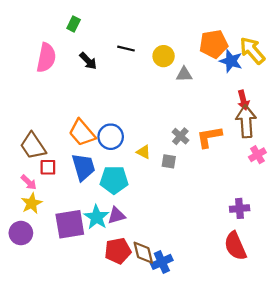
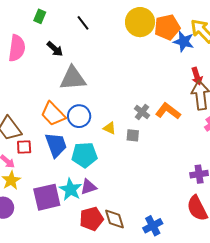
black line: (126, 49) -> (83, 23), moved, turned 42
yellow circle: (164, 56) -> (140, 22), moved, size x1.5
gray triangle: (184, 74) -> (73, 78), moved, size x1.8
orange L-shape: (209, 137) -> (168, 111), turned 50
blue cross: (162, 262) -> (153, 226), moved

